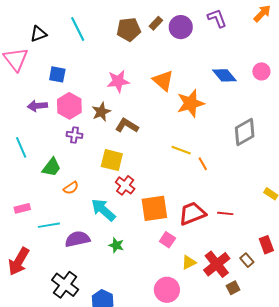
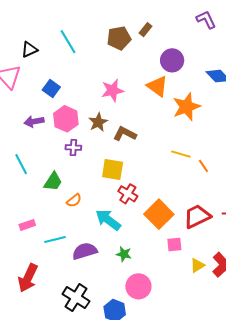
purple circle: (181, 27) -> (172, 60), moved
blue square: (57, 74) -> (51, 89), turned 30
orange square: (154, 208) -> (159, 214), turned -32
pink square: (167, 240) -> (174, 244), turned -35
pink circle: (167, 290) -> (138, 286), moved

